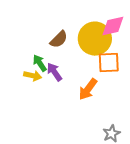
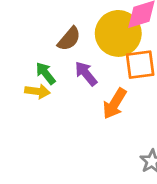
purple arrow: (54, 72) -> (86, 74), moved

